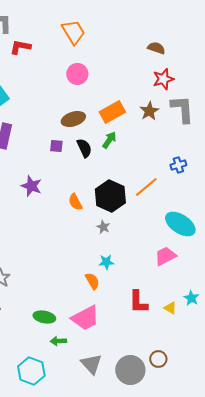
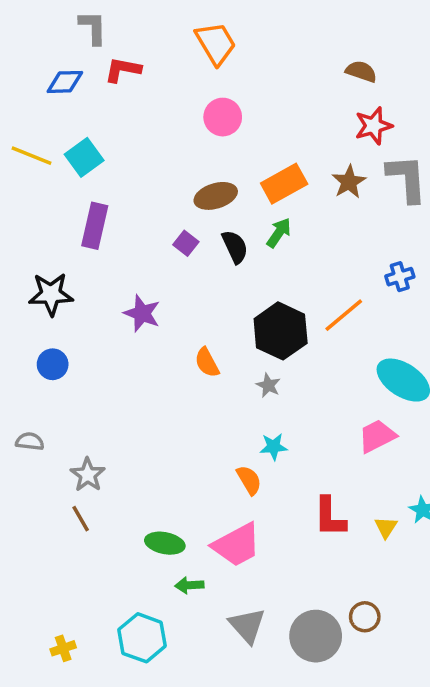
purple square: (56, 146) -> (186, 243), turned 32
orange semicircle: (75, 202) -> (207, 363), moved
yellow triangle: (170, 308) -> (386, 527), turned 32

